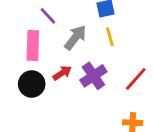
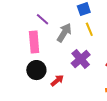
red arrow: (62, 73) -> (57, 80), moved

